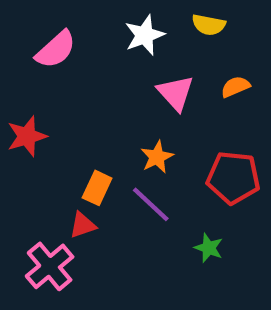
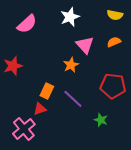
yellow semicircle: (209, 25) -> (115, 15), moved
orange star: (157, 157) -> (71, 65), moved

